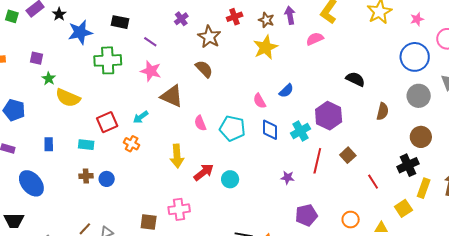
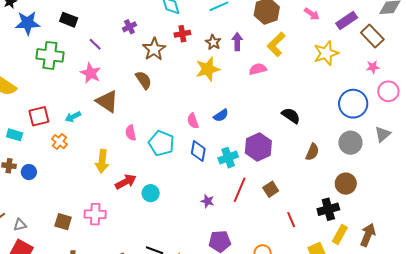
pink star: (417, 19) -> (373, 67), moved

